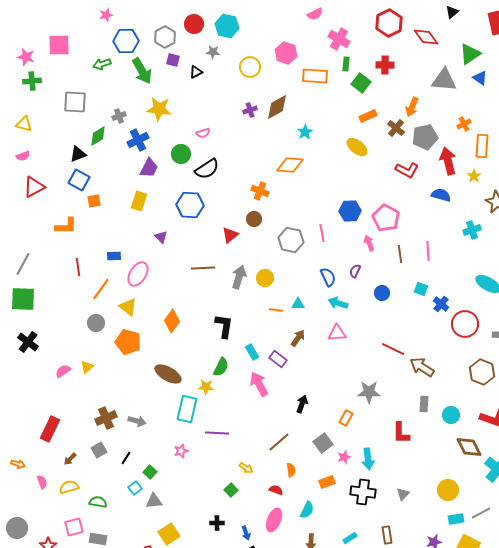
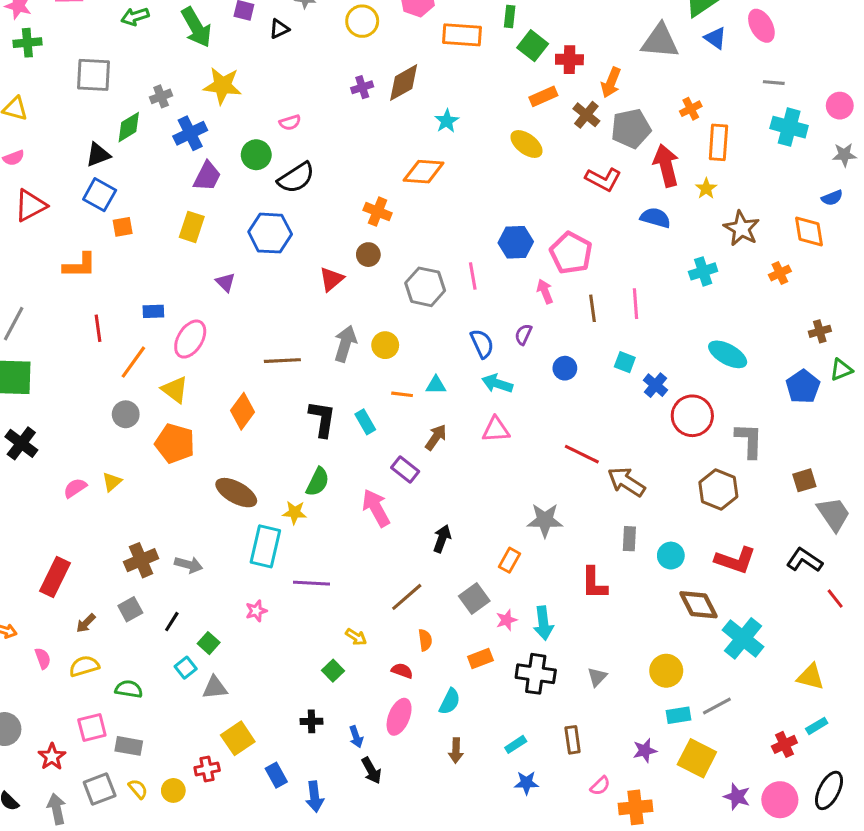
red cross: (385, 65) -> (569, 60), moved
brown line: (203, 268) -> (282, 361), moved
cyan rectangle: (252, 352) -> (365, 422), moved

